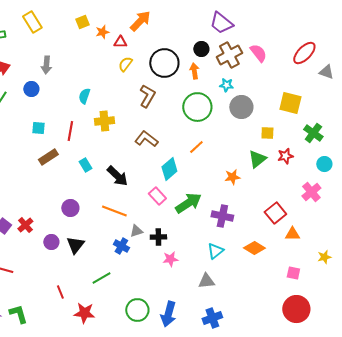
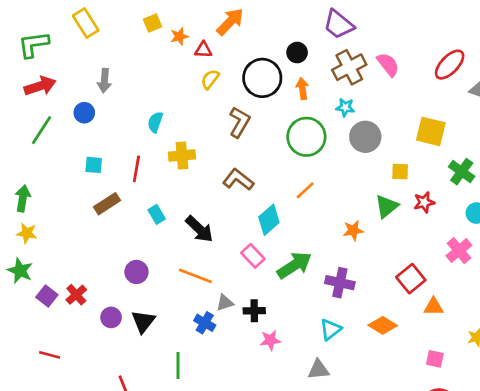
black circle: (201, 49) -> (297, 52), moved
green line: (101, 278) -> (178, 366), turned -60

